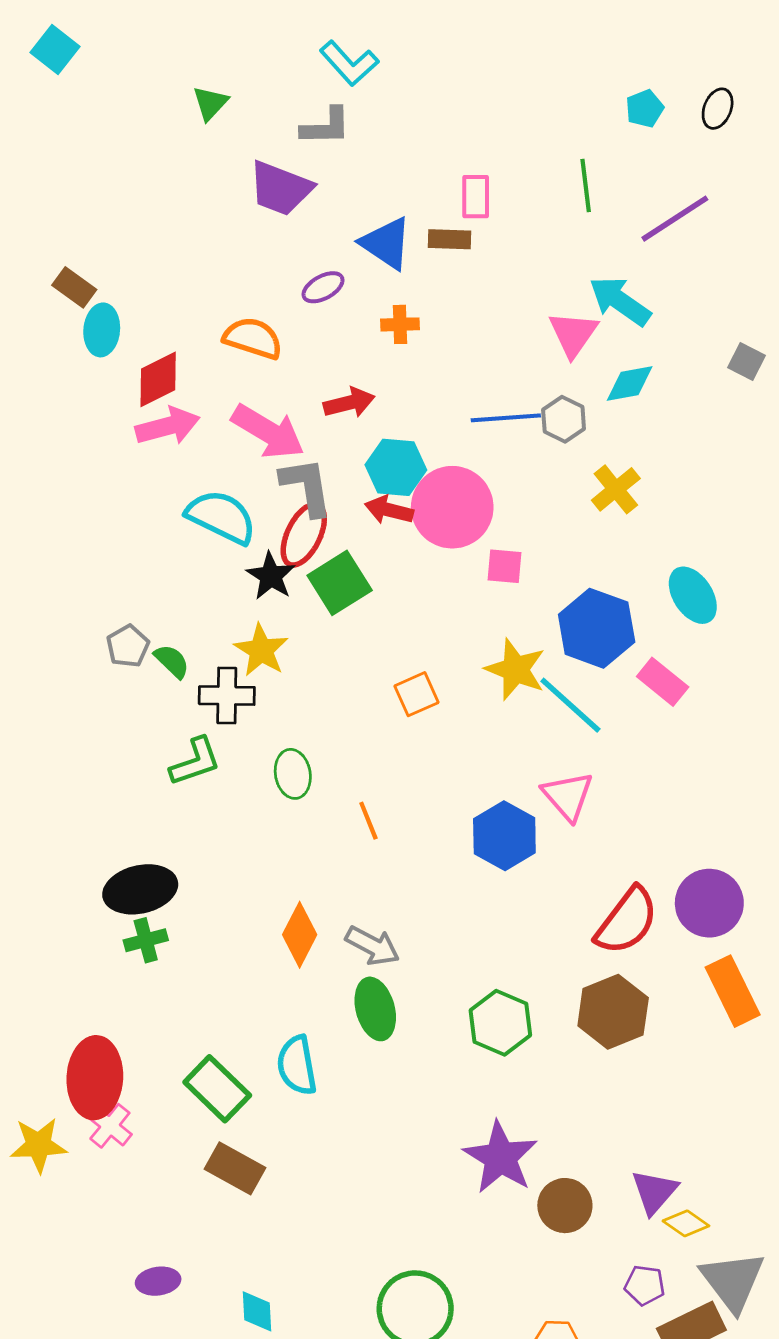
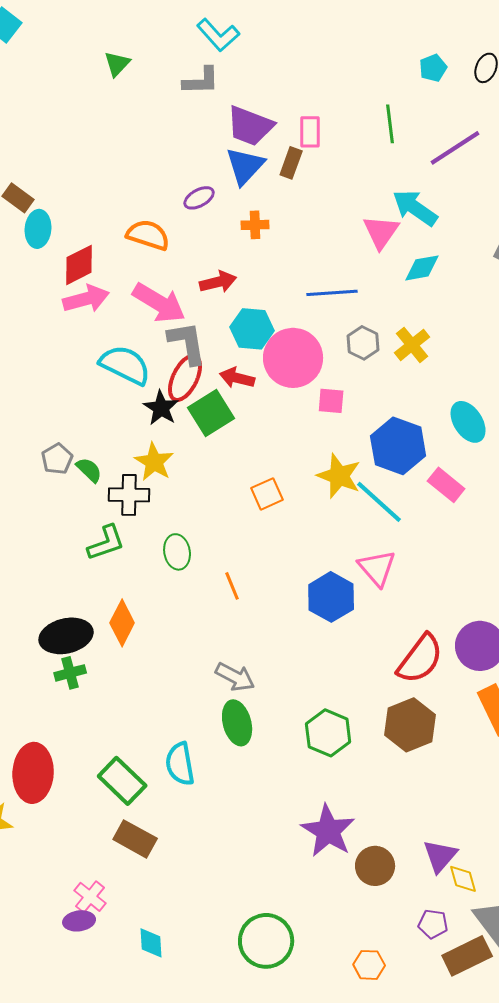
purple trapezoid: (280, 188) -> (250, 126), moved
brown rectangle: (449, 239) -> (291, 163), turned -72
blue triangle: (386, 243) -> (245, 166), turned 39
gray hexagon: (564, 419) -> (363, 343), moved
red arrow: (389, 510) -> (237, 378), moved
orange diamond: (300, 935) -> (122, 623), moved
pink cross: (110, 1126) -> (90, 897), moved
yellow diamond: (686, 1223) -> (463, 879), turned 40

